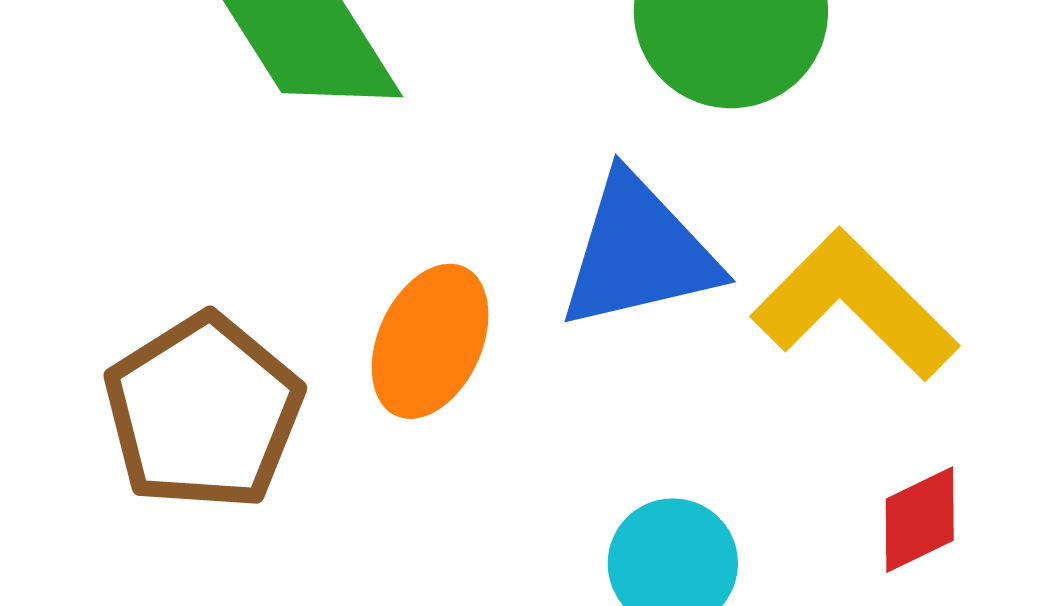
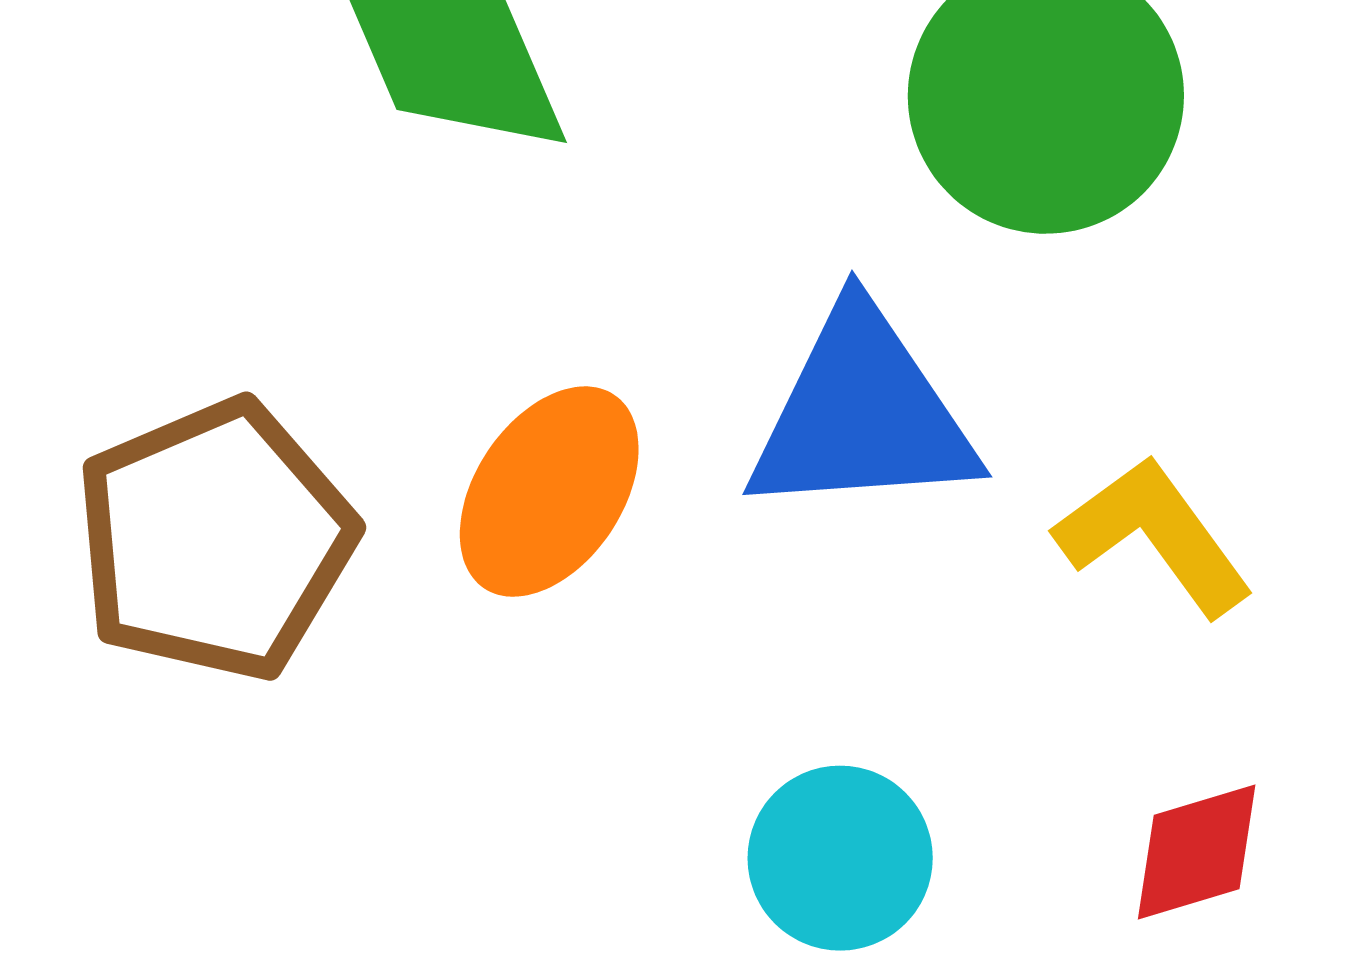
yellow L-shape: (855, 305) -> (1154, 536), size x0.7

